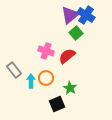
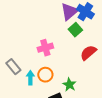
pink cross: (46, 51) -> (45, 48), turned -35
red semicircle: (67, 56) -> (88, 53), moved

